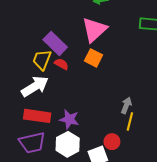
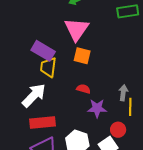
yellow trapezoid: (42, 60) -> (48, 67), moved
red semicircle: (61, 64) -> (83, 89), moved
purple star: (69, 119) -> (97, 108), moved

